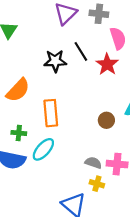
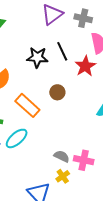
orange rectangle: (51, 113) -> (27, 105), turned -50
brown circle: (106, 120) -> (57, 92), moved
yellow cross: (97, 184) -> (63, 176), turned 32

